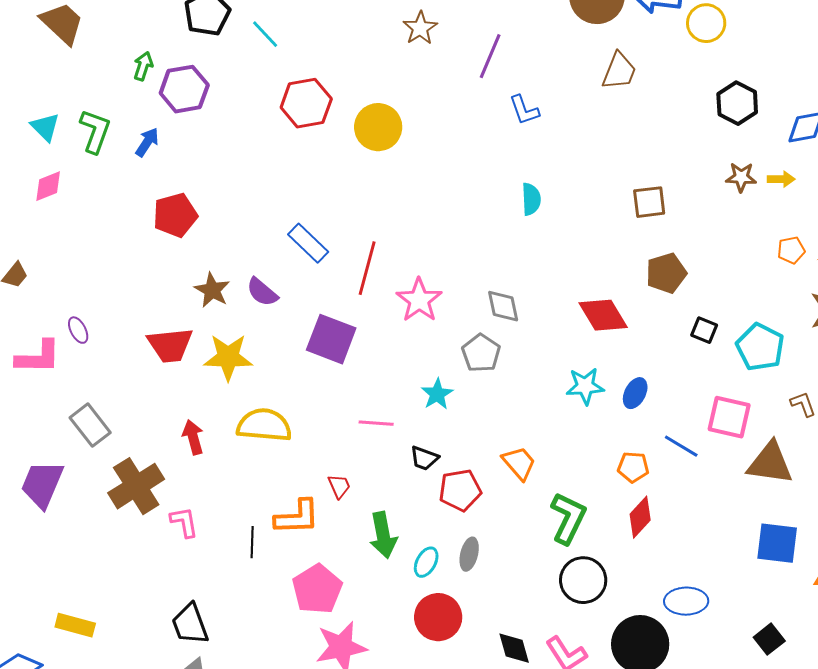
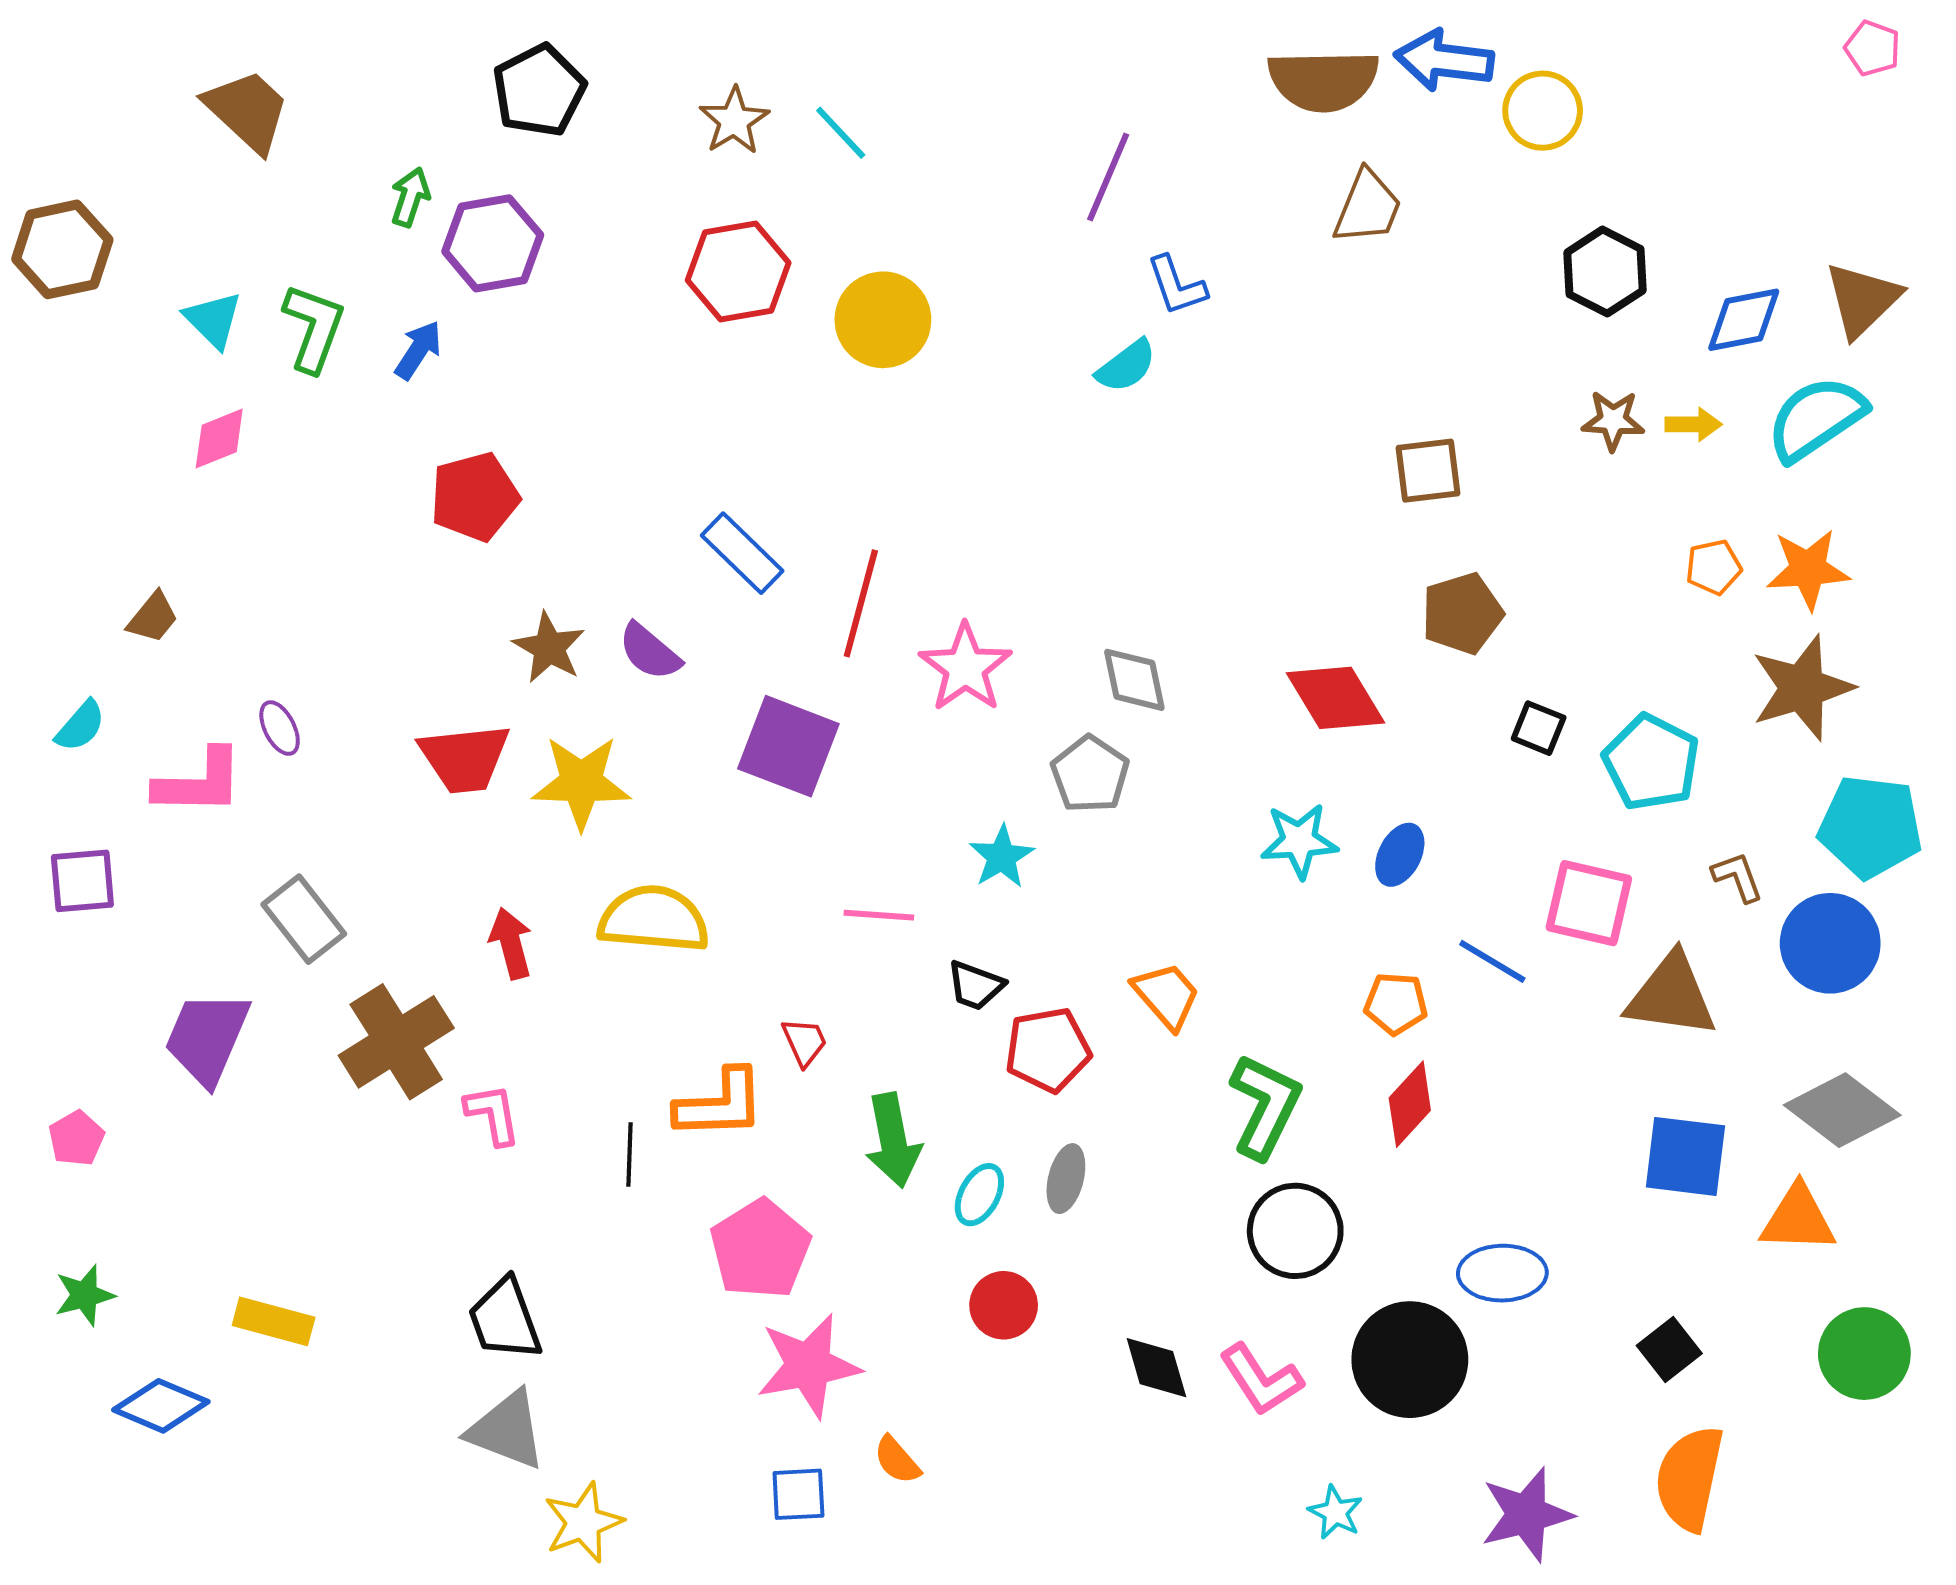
brown star: (420, 28) -> (734, 121), moved
cyan line: (265, 34) -> (841, 133), moved
cyan semicircle: (531, 199) -> (1126, 366), moved, turned 56
red circle: (438, 617) -> (1004, 1305), size x0.7

